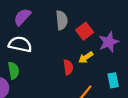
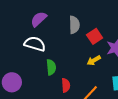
red semicircle: (68, 67) -> (66, 85), moved
green semicircle: (14, 71) -> (51, 67), moved

